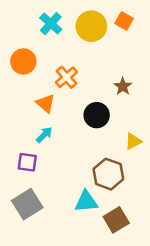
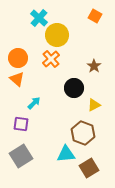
yellow circle: (91, 26) -> (57, 35), moved
orange circle: (23, 61) -> (18, 58), moved
orange triangle: (46, 103) -> (17, 79), moved
yellow triangle: (133, 141) -> (94, 105), moved

